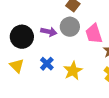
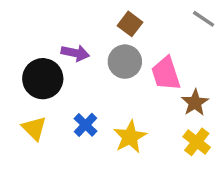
purple arrow: (49, 32) -> (75, 53), moved

